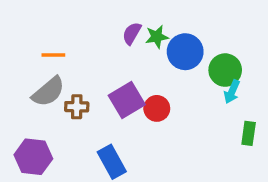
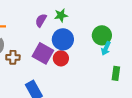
purple semicircle: (132, 33) -> (41, 20), moved
blue circle: (185, 52) -> (63, 39), moved
purple square: (127, 100) -> (43, 53), turned -30

